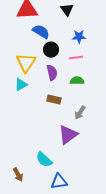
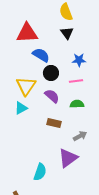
purple semicircle: (52, 73) -> (52, 96), turned -35
gray arrow: (80, 113) -> (80, 136), turned -152
cyan semicircle: (44, 160) -> (40, 172), moved, turned -114

